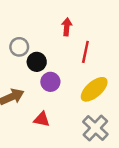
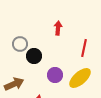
red line: (85, 52) -> (84, 48), moved
purple circle: (50, 82) -> (55, 75), moved

